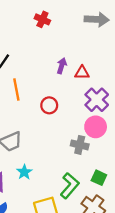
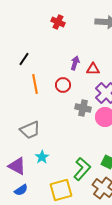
red circle: (49, 105) -> (63, 85), moved
gray cross: (80, 145) -> (83, 108), moved

